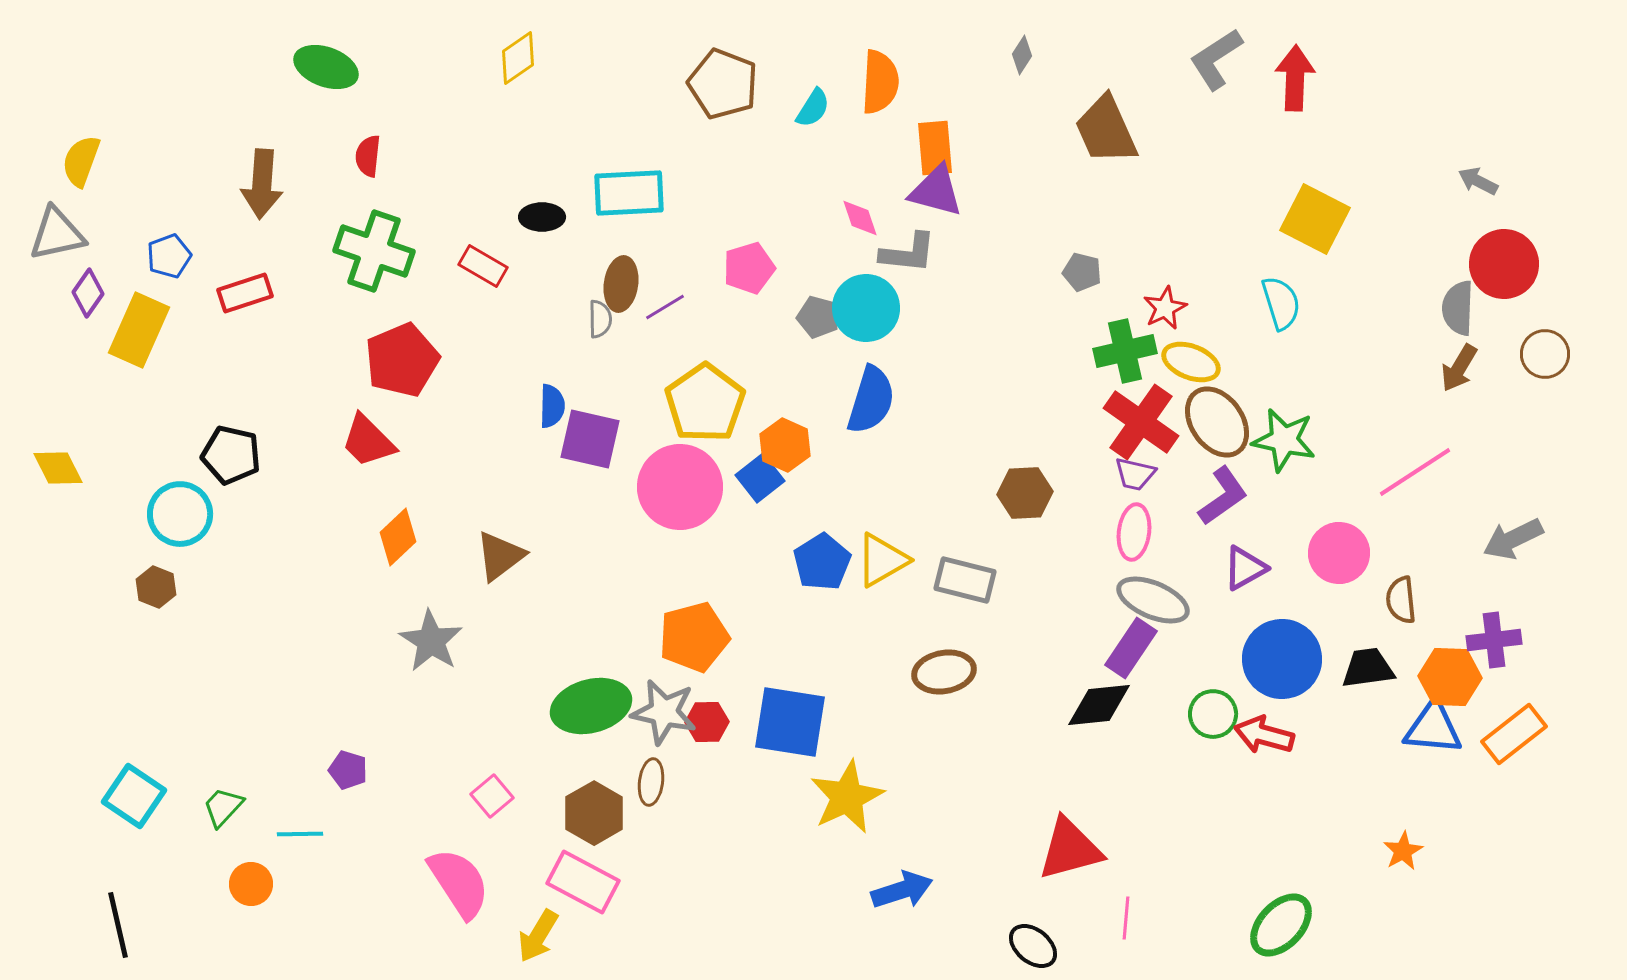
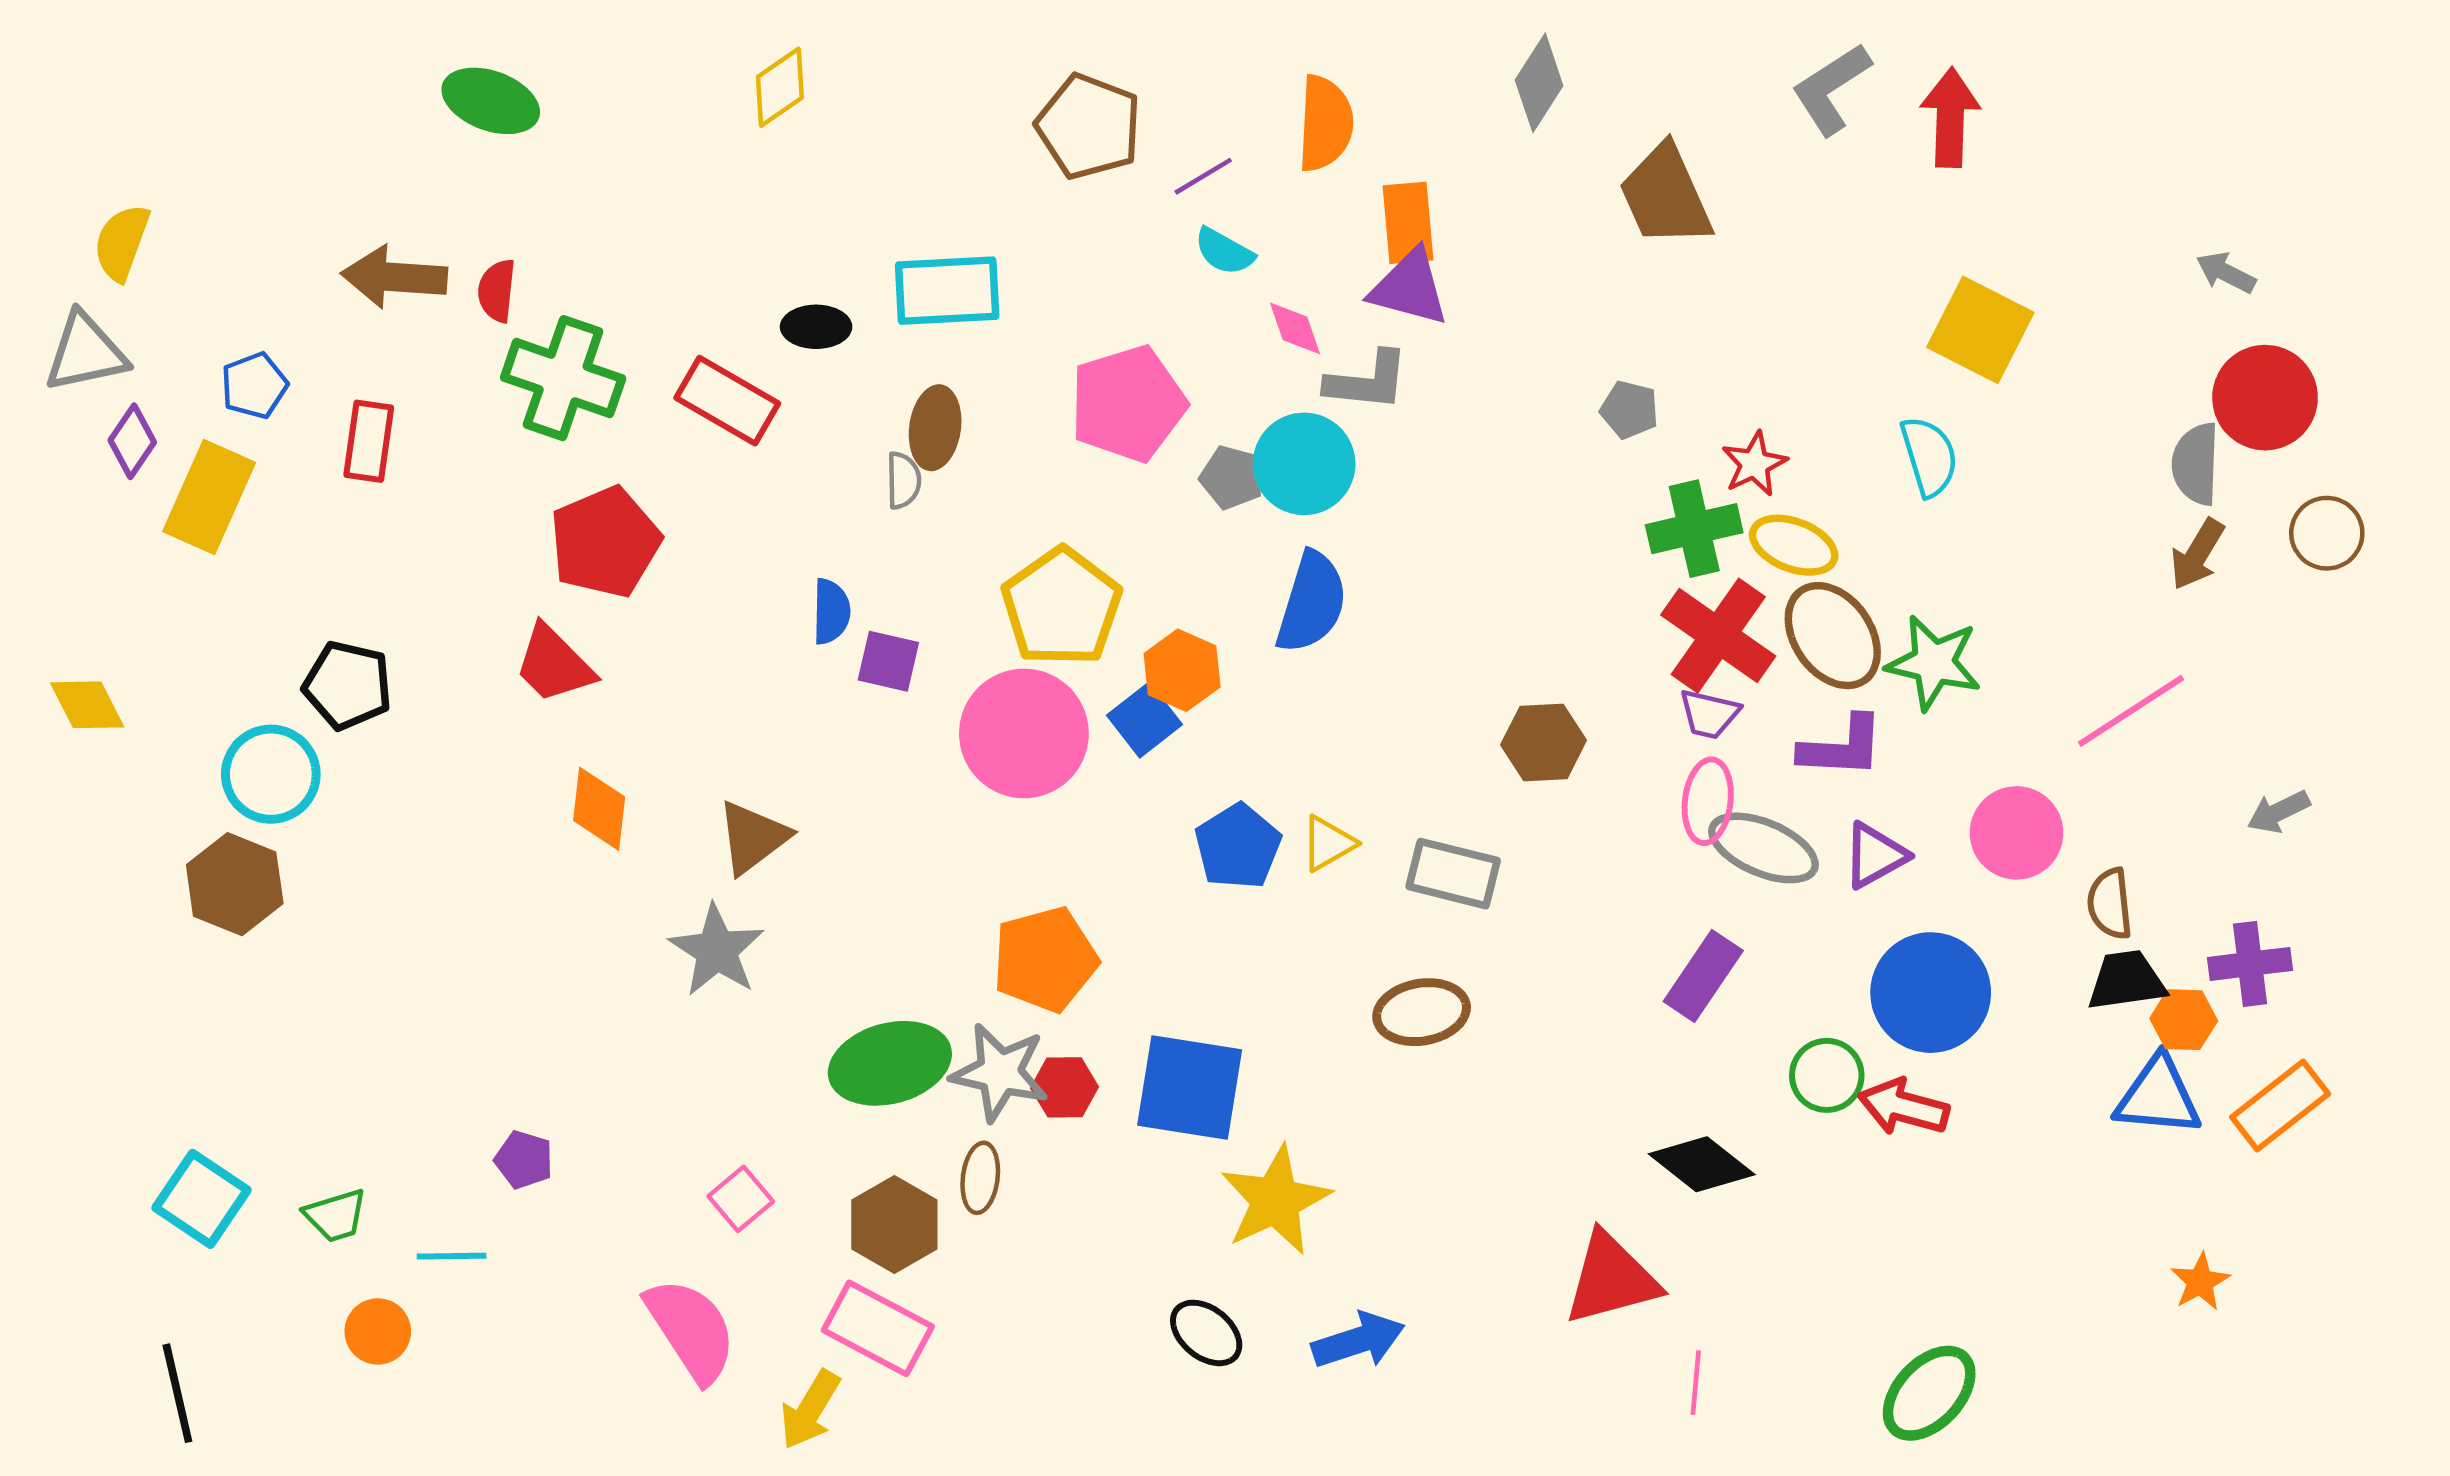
gray diamond: (1022, 55) -> (1539, 83), size x1.6
cyan semicircle: (813, 108) -> (1224, 251), moved, turned 87
red semicircle: (368, 156) -> (497, 291), moved
brown arrow: (262, 184) -> (394, 277), turned 90
red rectangle: (483, 266) -> (727, 401), size x1.4
pink pentagon: (749, 268) -> (1128, 404), size x1.5
red rectangle: (245, 293) -> (369, 441), turned -64
purple line: (665, 307) -> (1203, 176), moved
purple square: (590, 439) -> (888, 661), size x0.7
purple L-shape: (1223, 496) -> (1842, 747), turned 38
orange diamond: (398, 537) -> (599, 809), turned -40
gray arrow: (1513, 539) -> (2279, 812), size x0.7
yellow triangle: (882, 560) -> (1328, 843), size x0.7
brown hexagon: (156, 587) -> (235, 884), size x1.6
gray ellipse: (1153, 600) -> (1763, 848), moved
gray star: (431, 641) -> (717, 950), moved
black trapezoid: (1368, 668) -> (2126, 980), moved
orange hexagon: (1450, 677) -> (2184, 1020), size x0.7
black diamond: (1099, 705) -> (1702, 1164), moved, turned 44
green trapezoid: (223, 807) -> (336, 1215), turned -150
orange star: (1403, 851) -> (2200, 1282), moved
black ellipse: (1033, 946) -> (1206, 1333), moved

